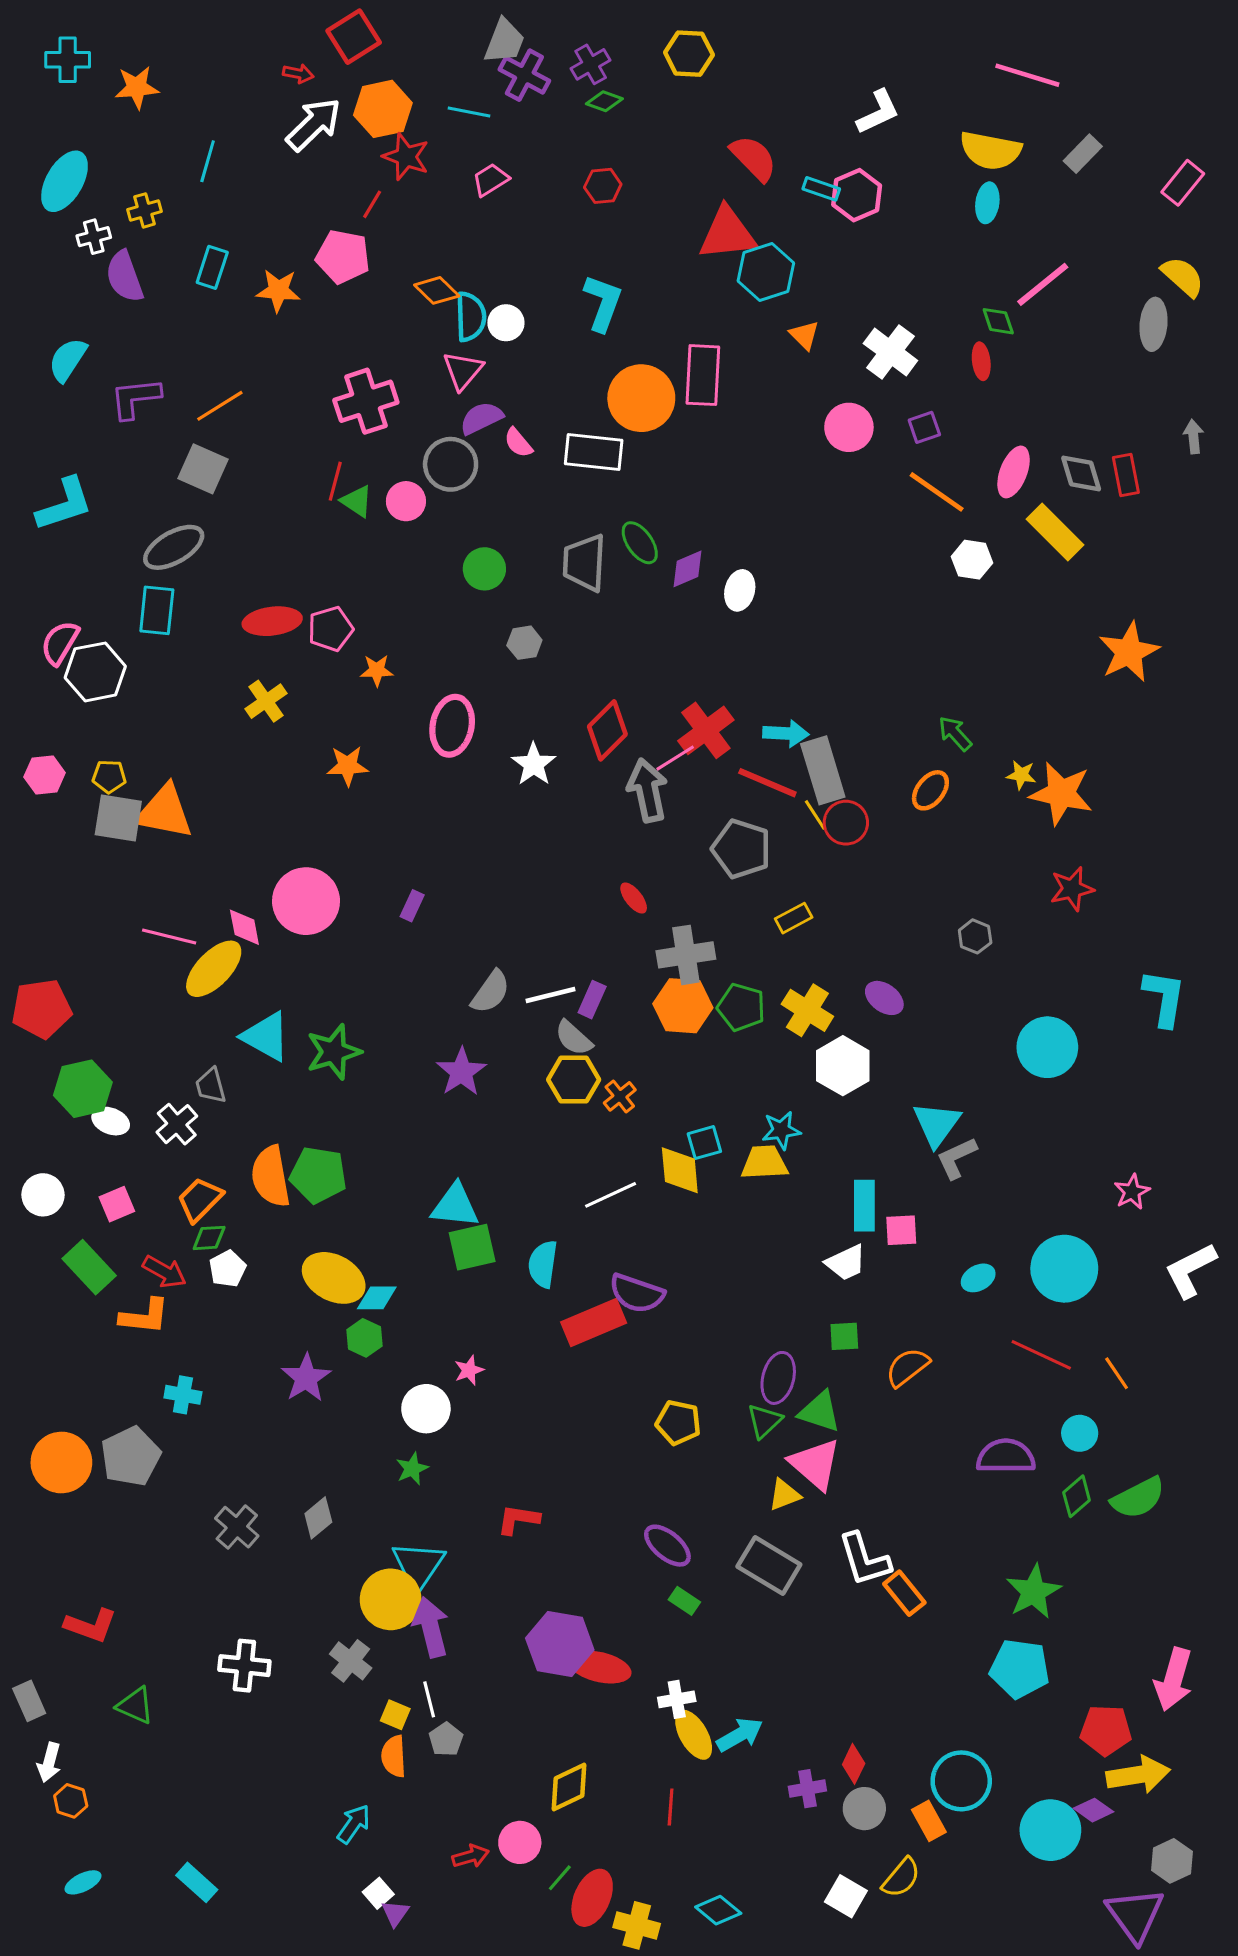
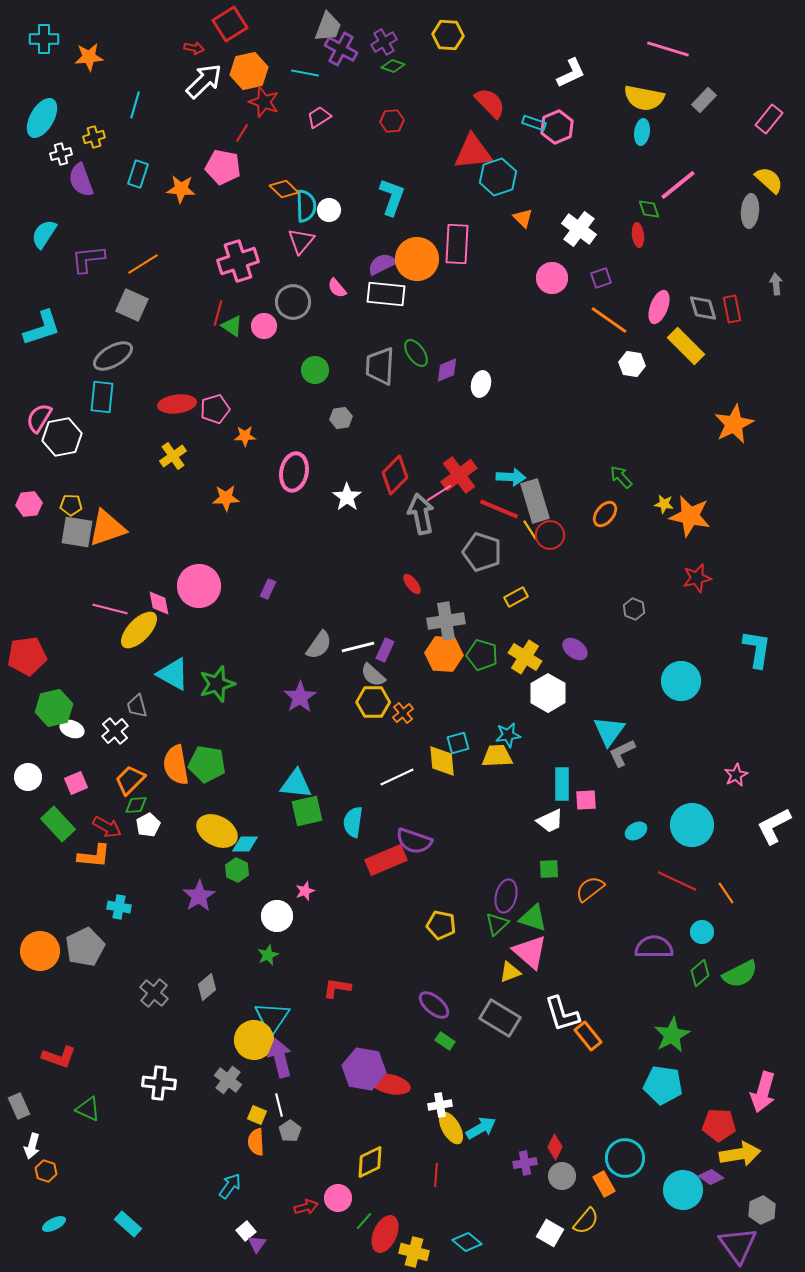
purple semicircle: (481, 418) -> (382, 264), moved
orange triangle: (164, 812) -> (107, 528), turned -30

